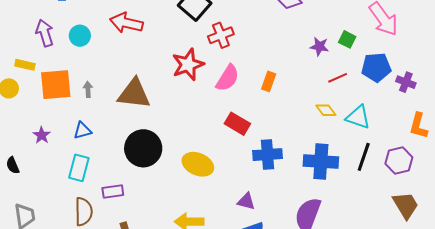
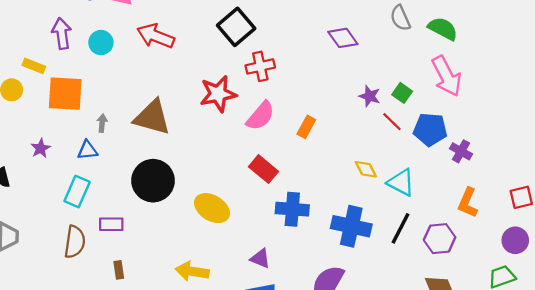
red line: (338, 78) -> (392, 122), moved, turned 60
gray arrow: (88, 89) -> (102, 123), moved

